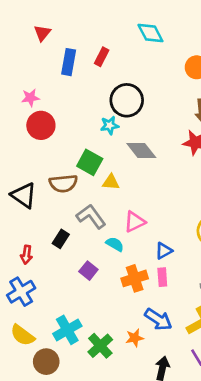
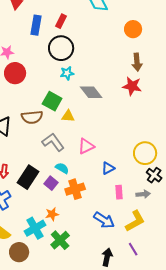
black circle: (127, 100) -> (61, 48), moved
black rectangle: (61, 239) -> (28, 177), moved, size x1.6
cyan semicircle: (115, 244) -> (62, 168), moved
pink rectangle: (162, 277) -> (119, 192), moved
orange cross: (135, 278) -> (75, 189), moved
orange star: (135, 338) -> (52, 214), moved

